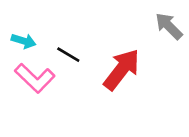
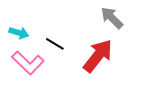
gray arrow: (169, 26) -> (112, 18), moved

